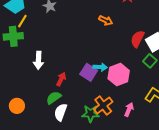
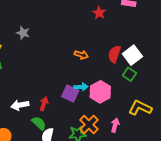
orange arrow: (106, 20) -> (81, 55), moved
white arrow: (38, 60) -> (20, 105), moved, turned 84
green semicircle: (54, 98) -> (39, 123), turned 84

